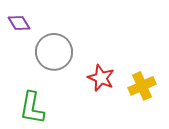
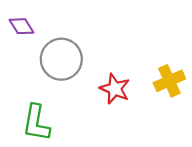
yellow cross: (142, 86) -> (169, 81), moved

